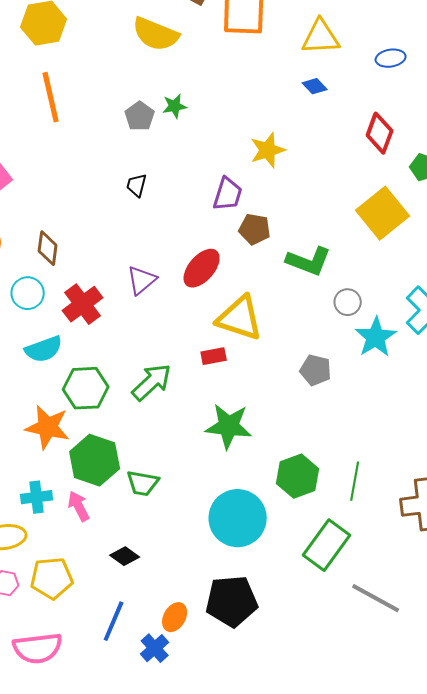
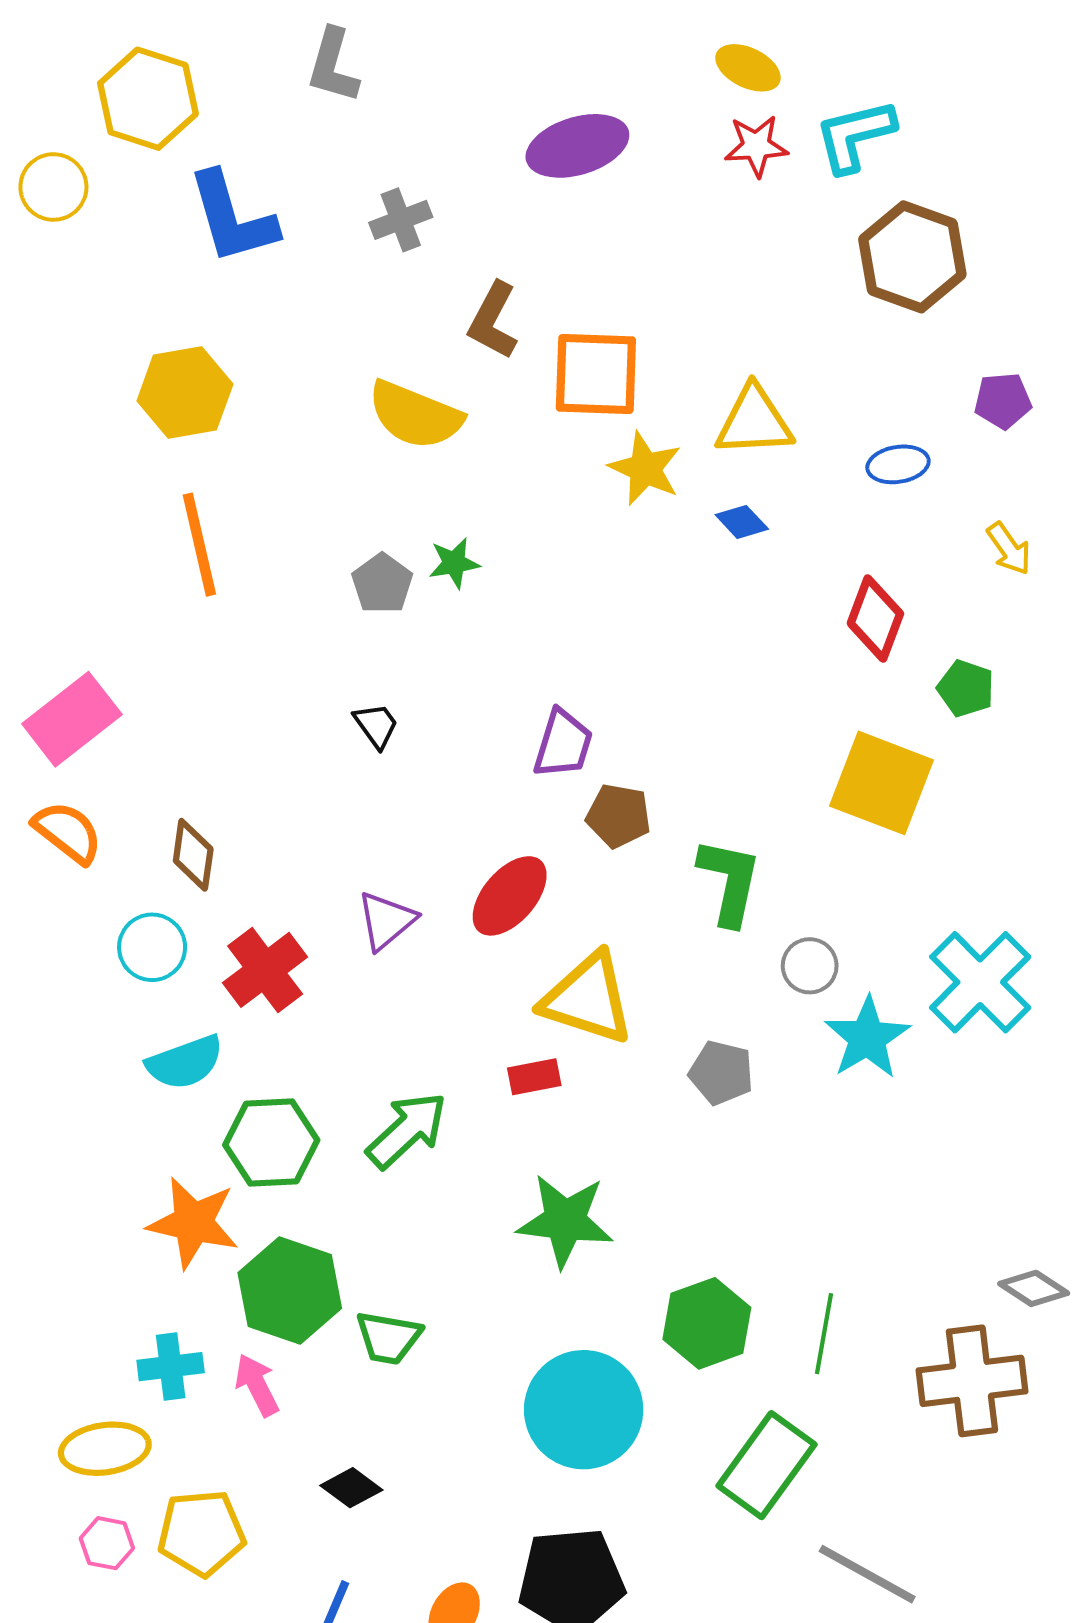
yellow star: (268, 150) -> (645, 469), moved, turned -30
black trapezoid: (137, 185) -> (376, 725), turned 130
yellow square: (383, 213) -> (882, 783), turned -30
green L-shape: (309, 261) -> (729, 882), turned -99
gray pentagon: (316, 370) -> (721, 1073), moved

